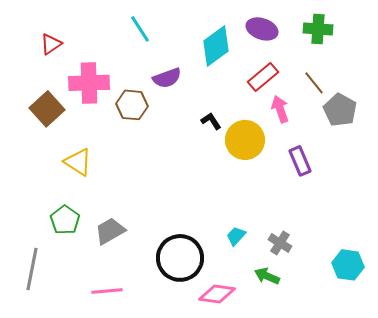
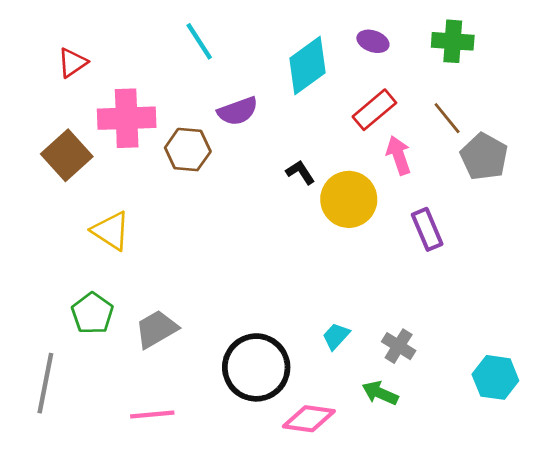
purple ellipse: (262, 29) -> (373, 41), size x0.7

